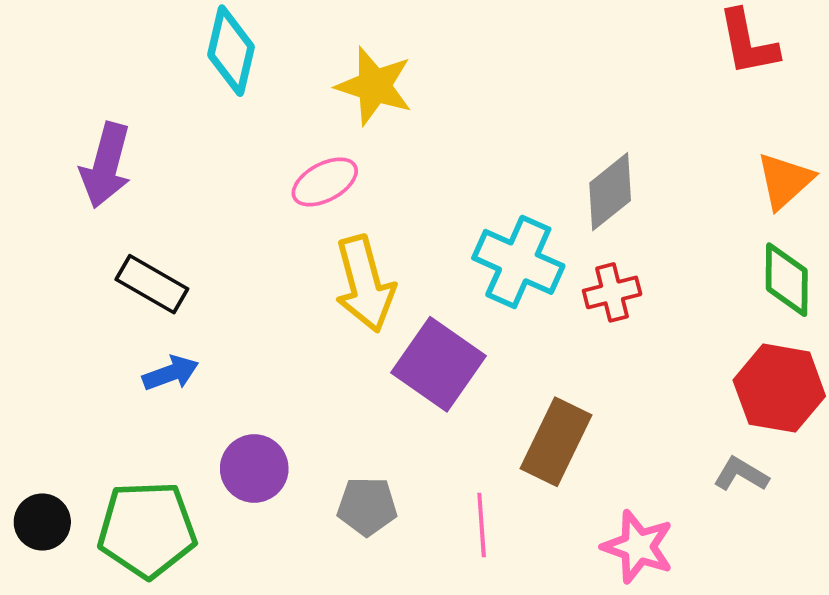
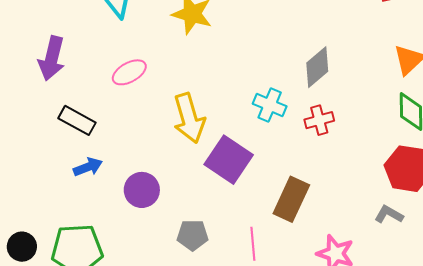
pink ellipse: (325, 182) -> (129, 72), moved
cyan cross: (518, 262) -> (270, 105), size x0.7
purple circle: (254, 469) -> (142, 190), moved

